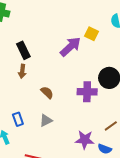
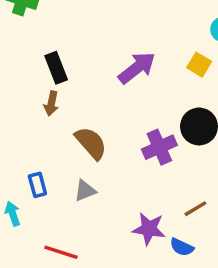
yellow square: (91, 34) -> (199, 65), moved
brown semicircle: (47, 92) -> (91, 143), size x1.5
purple cross: (87, 92) -> (159, 147), turned -30

